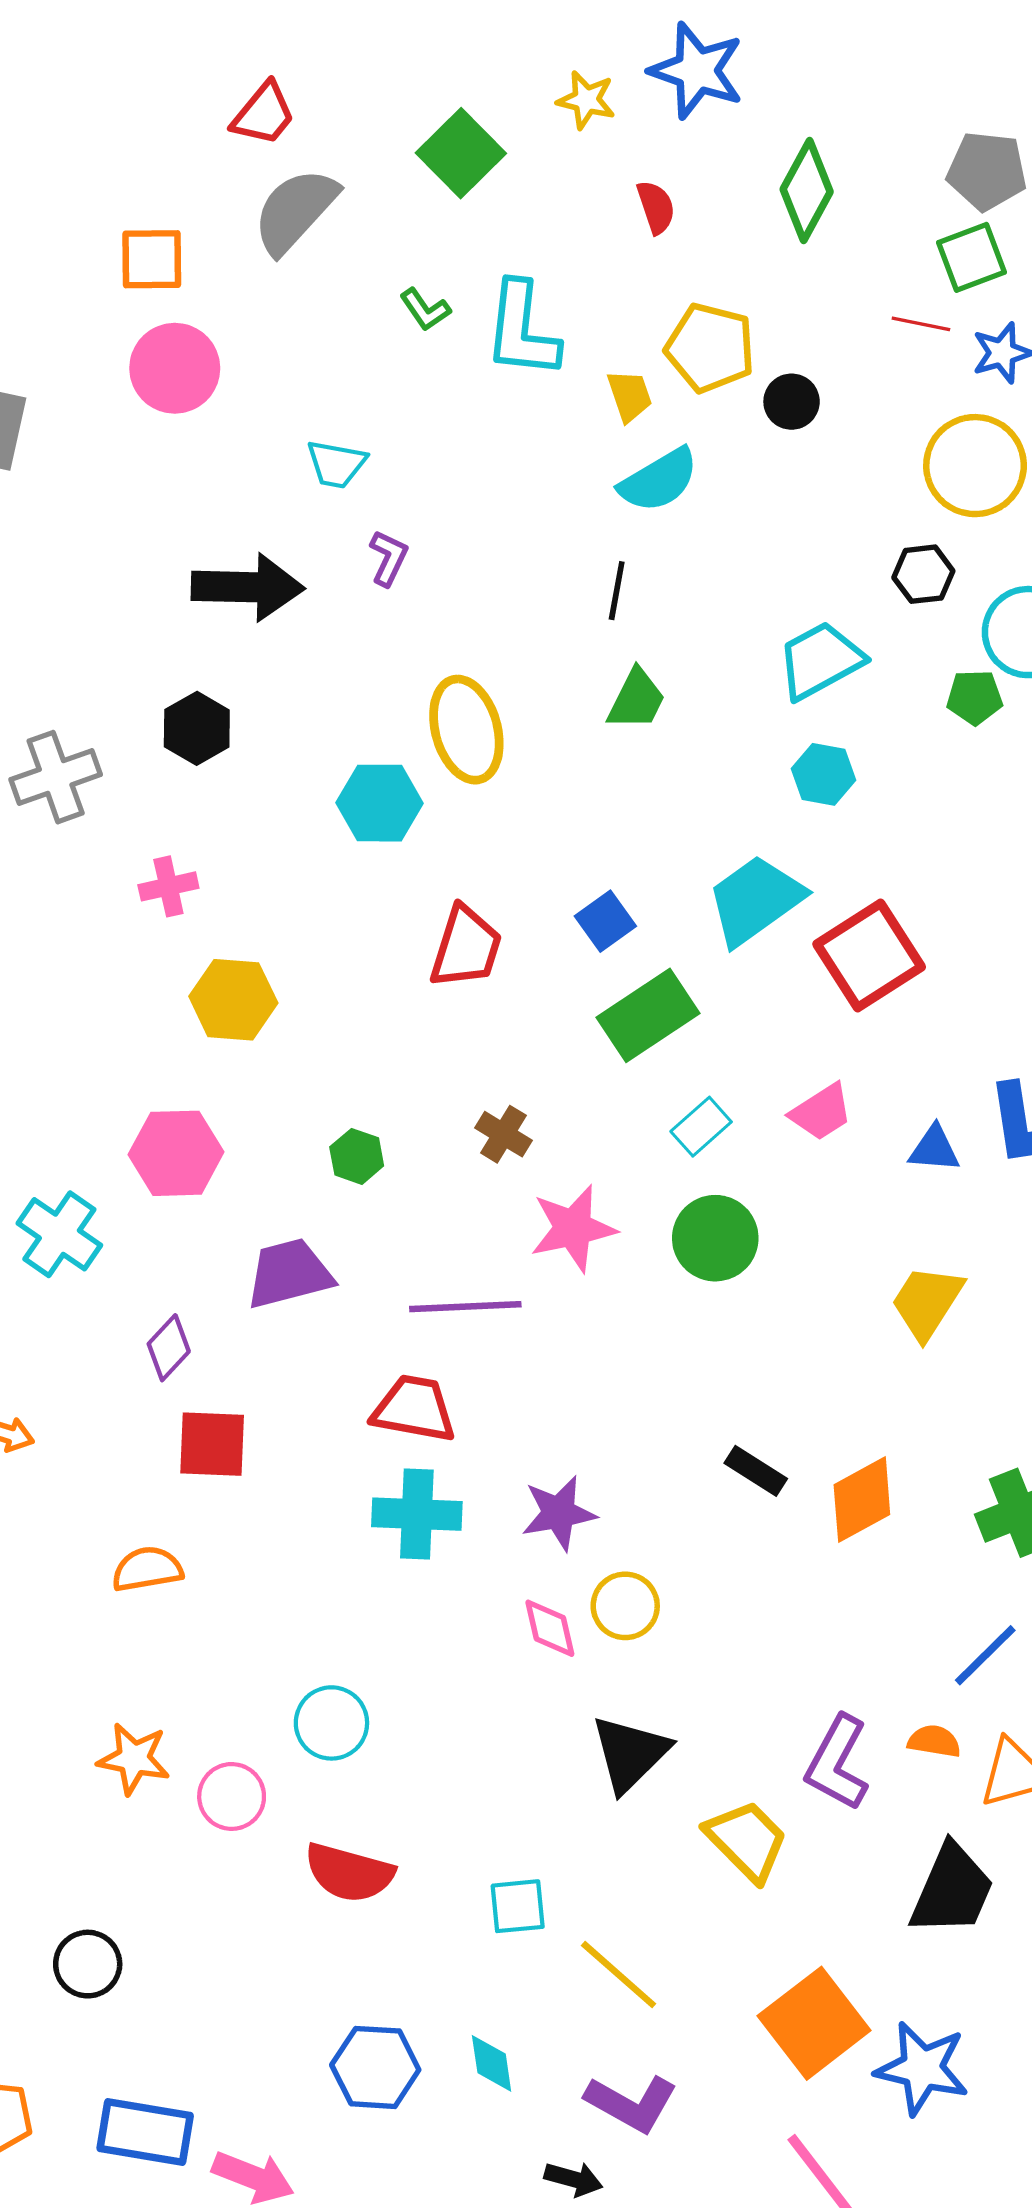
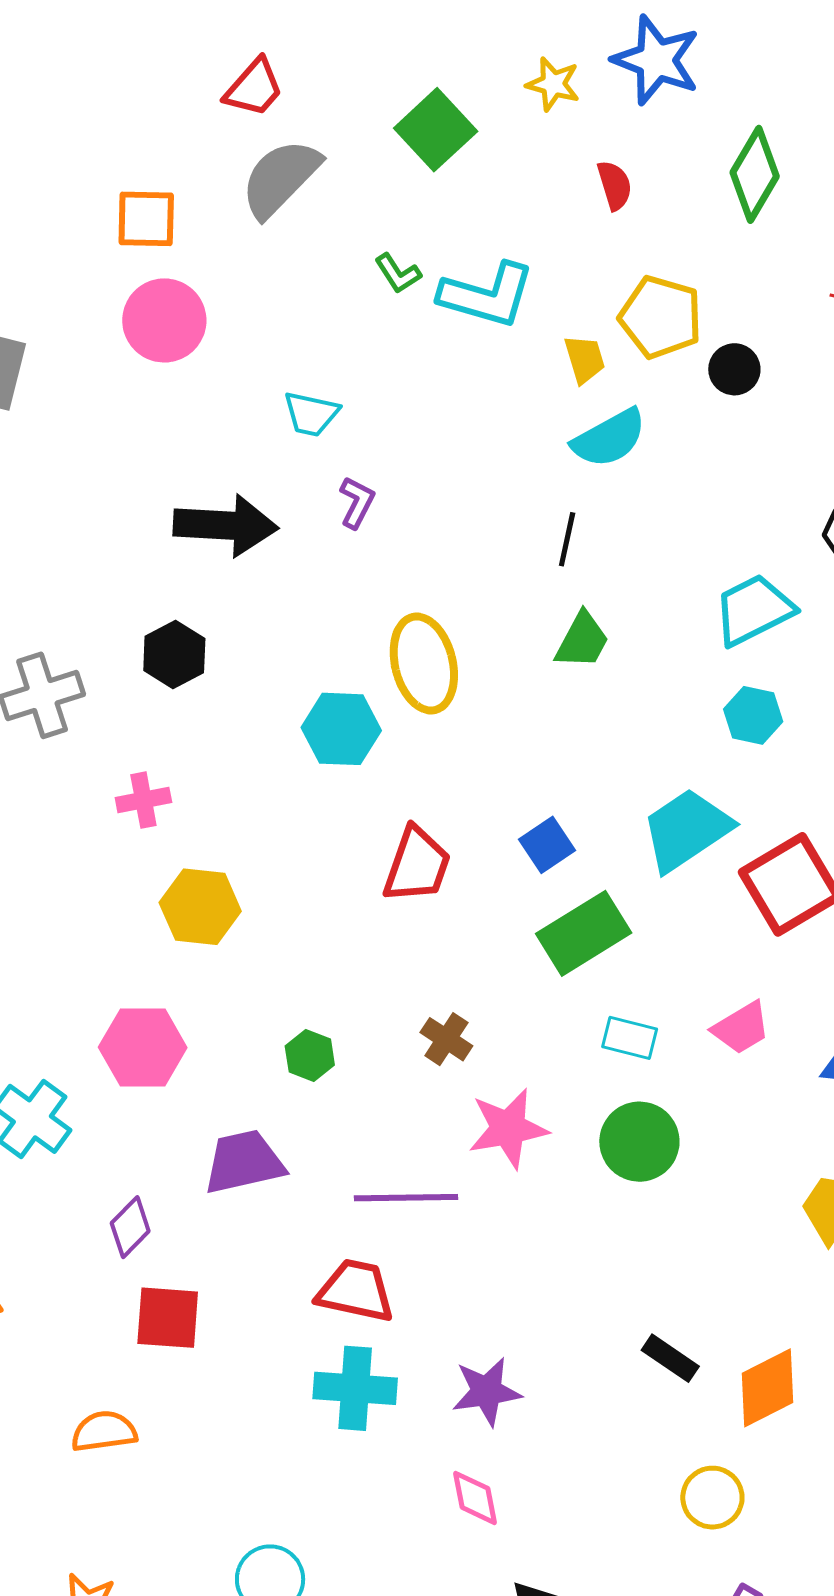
cyan L-shape: (522, 330) -> (487, 295), turned -82
cyan rectangle: (701, 1127) -> (630, 1038), turned 54
yellow circle: (625, 1606) -> (712, 1498), moved

